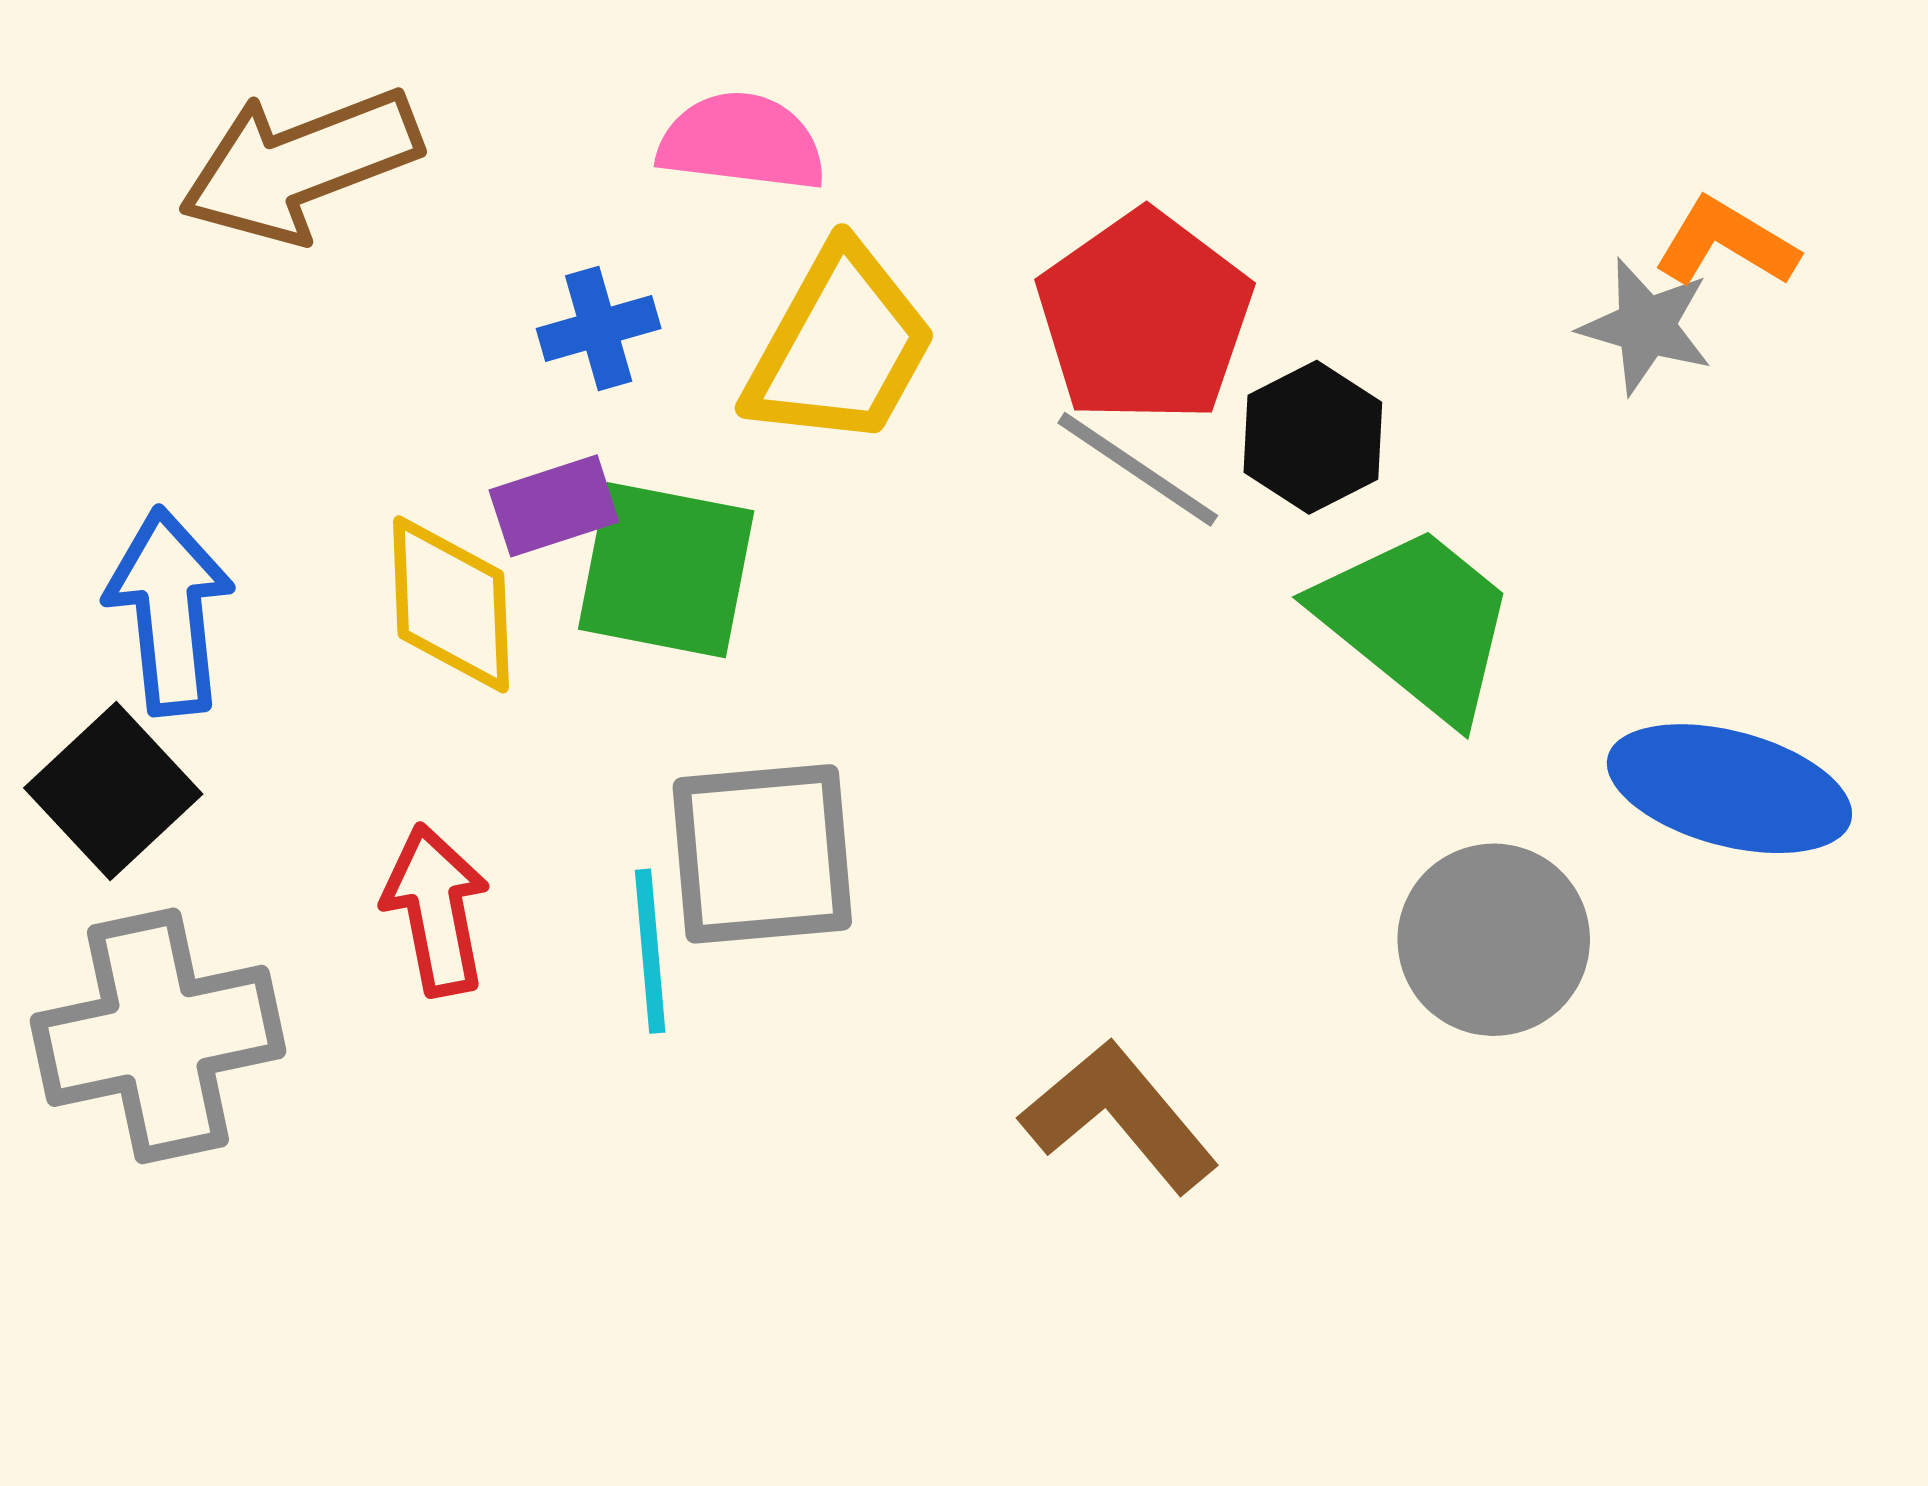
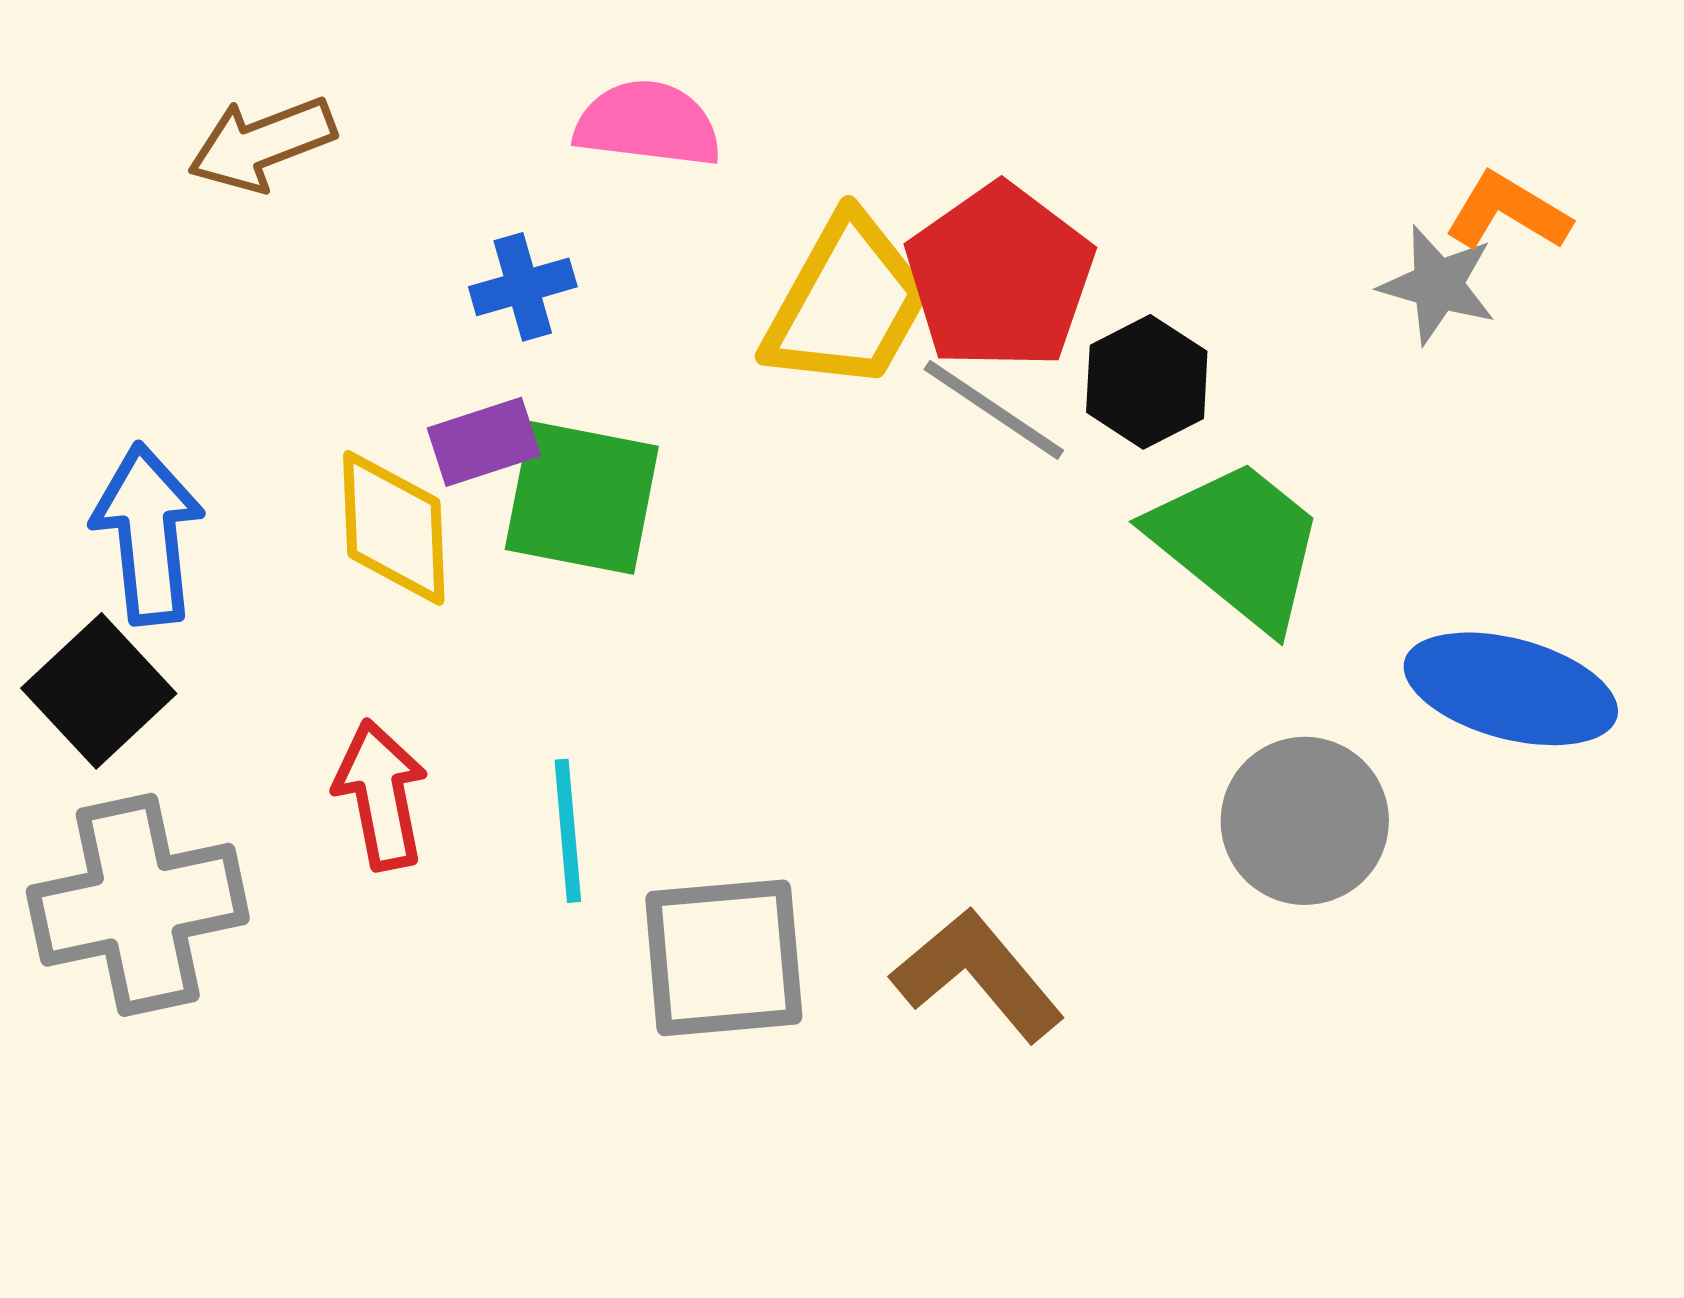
brown arrow: (300, 165) -> (262, 144), size x0.7
yellow trapezoid: (840, 347) -> (847, 303), moved
gray square: (762, 854) -> (724, 958), moved

